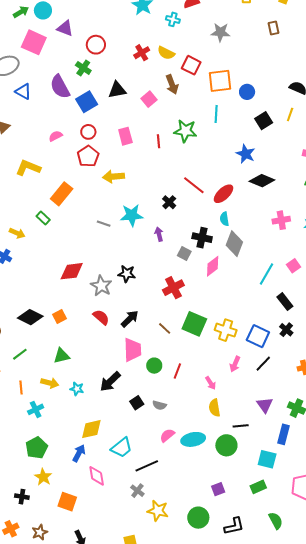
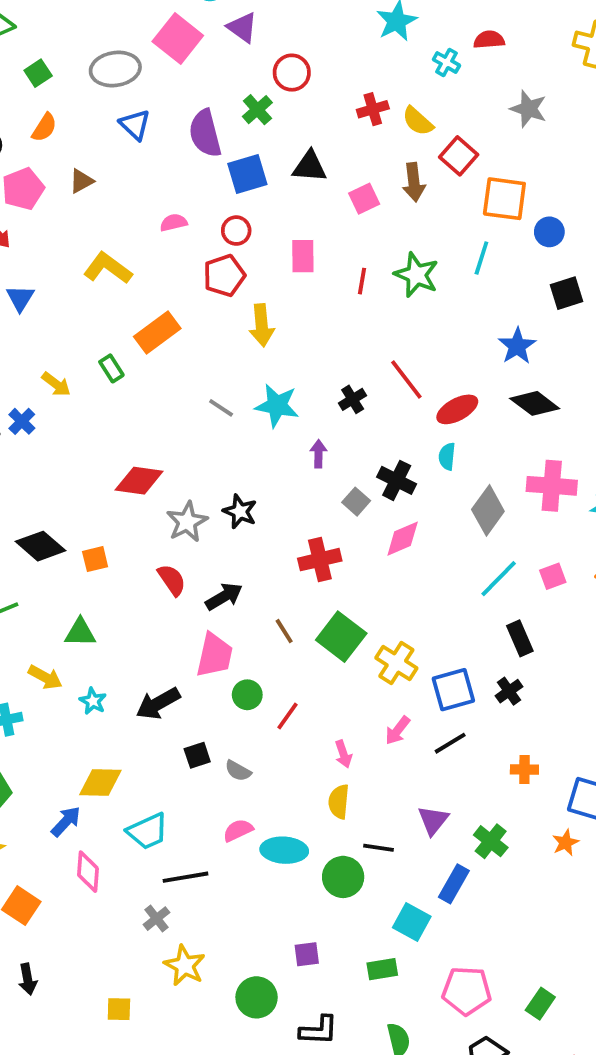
yellow arrow: (114, 177) -> (262, 325), turned -105
pink cross: (281, 220) -> (552, 486), size x1.4
gray diamond: (234, 244) -> (488, 510), moved
blue square: (258, 336) -> (453, 690), turned 35

